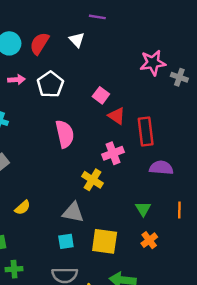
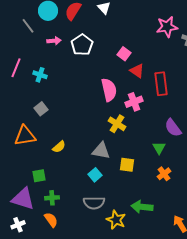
pink semicircle: (65, 134) -> (109, 90), moved
purple semicircle: (161, 168) -> (173, 128), moved, turned -132
cyan square: (66, 241) -> (95, 175), turned -32
yellow square: (105, 241) -> (127, 165), moved, size x0.7

